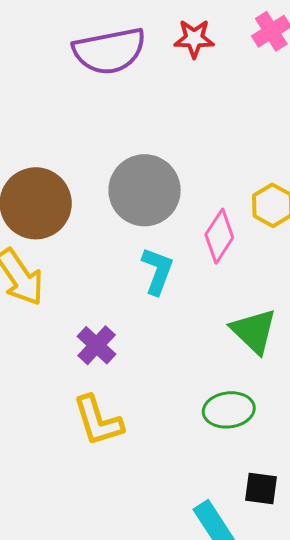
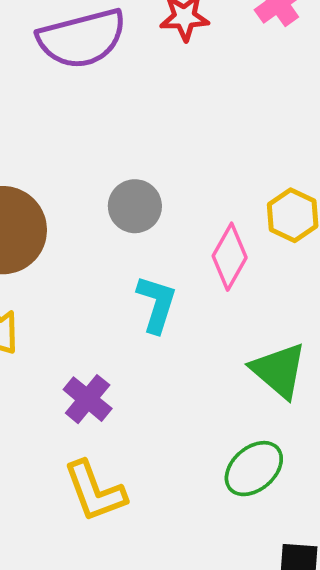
gray circle: (145, 190) -> (135, 206), size x0.6
green ellipse: (229, 410) -> (254, 469), turned -30

